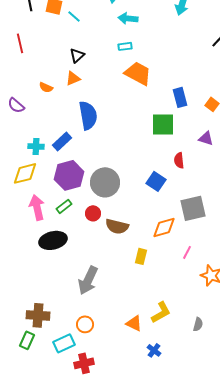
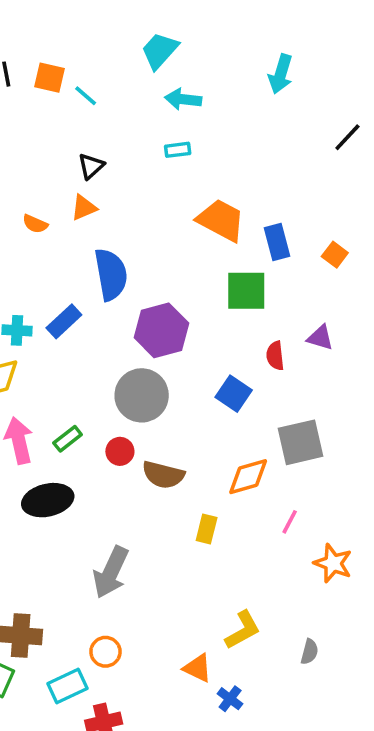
orange trapezoid: (138, 73) -> (221, 220), moved
purple triangle: (206, 138) -> (320, 338), moved
purple hexagon: (69, 175) -> (161, 330), moved
orange triangle: (134, 323) -> (198, 668), moved

